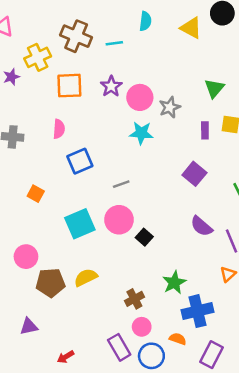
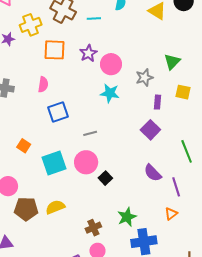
gray star: (170, 107) -> (144, 78), moved
purple rectangle: (205, 130) -> (158, 102), moved
orange square: (36, 194) -> (24, 146), moved

